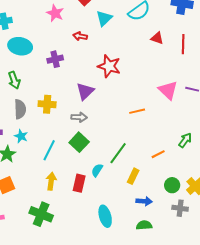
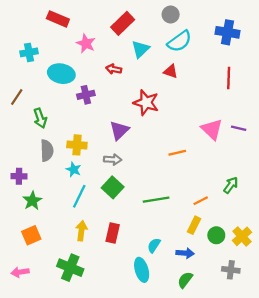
red triangle: (157, 38) -> (171, 71), moved
cyan ellipse: (20, 46) -> (61, 74), moved
cyan star: (21, 136) -> (74, 169), moved
green line: (118, 153) -> (156, 200), turned 45
cyan semicircle: (97, 170) -> (154, 245), moved
yellow rectangle: (133, 176) -> (194, 225), moved
gray cross: (180, 208) -> (231, 270), moved
green semicircle: (144, 225) -> (185, 280), turned -49

